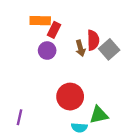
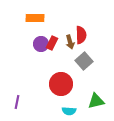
red rectangle: (54, 30) -> (52, 43), moved
gray square: (109, 49) -> (84, 61), moved
green triangle: (99, 115) -> (96, 101), moved

